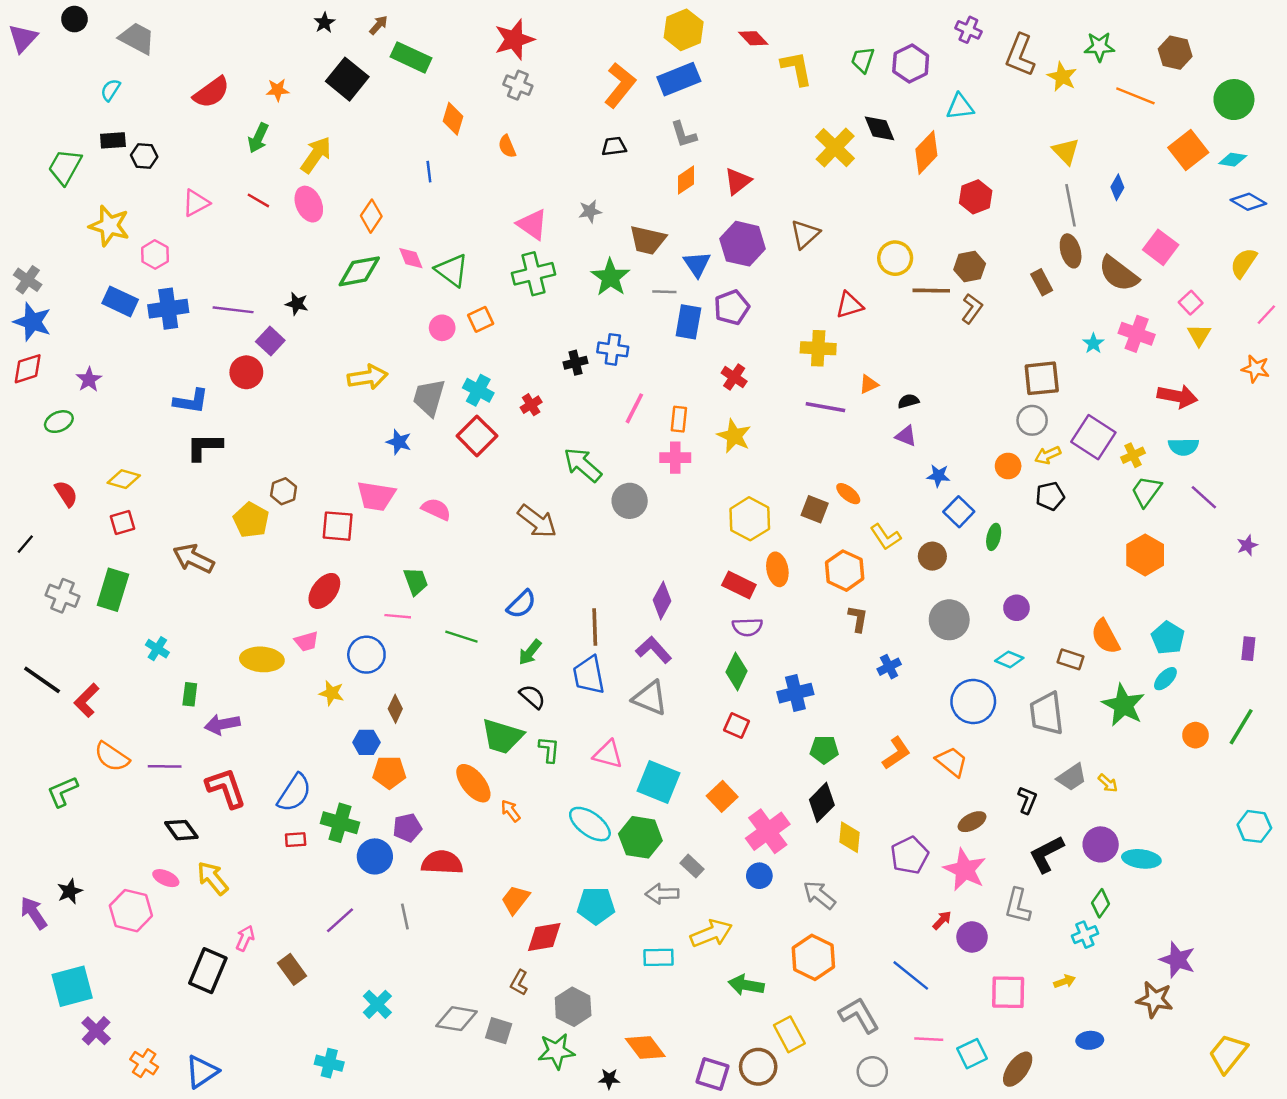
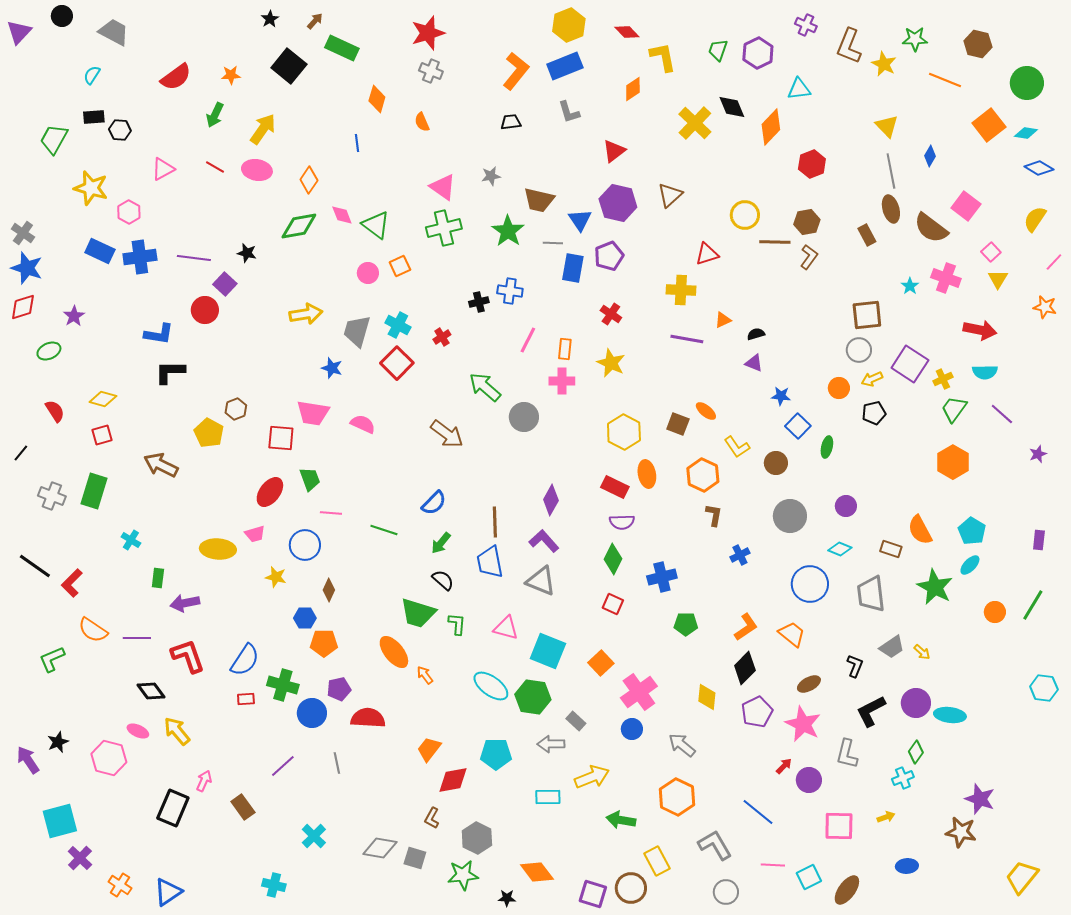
orange diamond: (686, 180) -> (633, 89), moved
pink ellipse: (309, 204) -> (257, 170), turned -56
green trapezoid: (416, 581) -> (310, 479), moved
black diamond: (822, 802) -> (745, 668), moved

